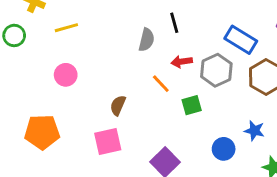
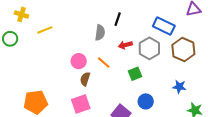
black line: (174, 23) -> (118, 19), turned 40
pink circle: (66, 75) -> (79, 61), moved
orange line: (161, 84) -> (104, 62), moved
blue circle: (224, 149) -> (146, 101), moved

